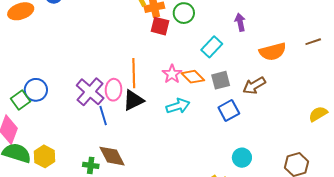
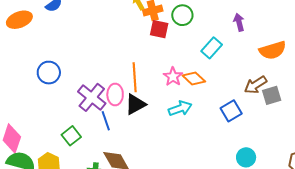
gray square: (221, 80) -> (272, 95), moved
blue circle: (36, 90) -> (49, 73), moved
green square: (20, 100) -> (71, 136), moved

